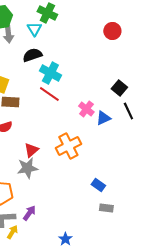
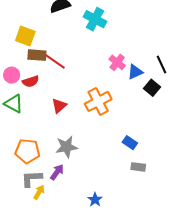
cyan cross: (50, 73) -> (95, 19), moved
black square: (119, 88) -> (152, 88), moved
red line: (49, 94) -> (55, 61), moved
gray star: (27, 168) -> (66, 147), moved

